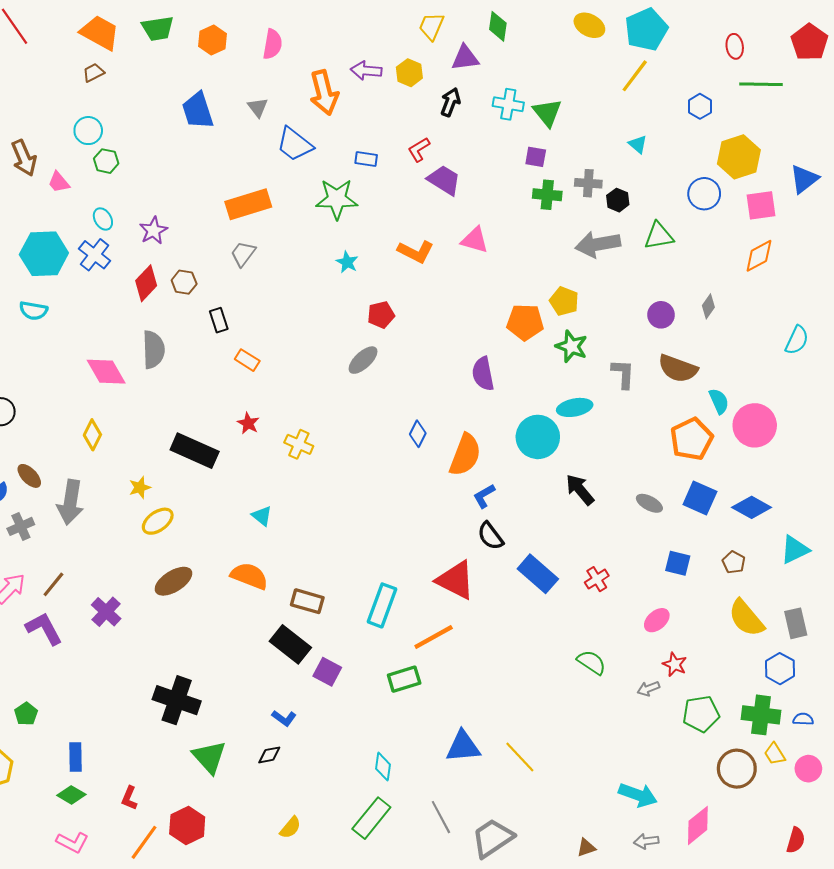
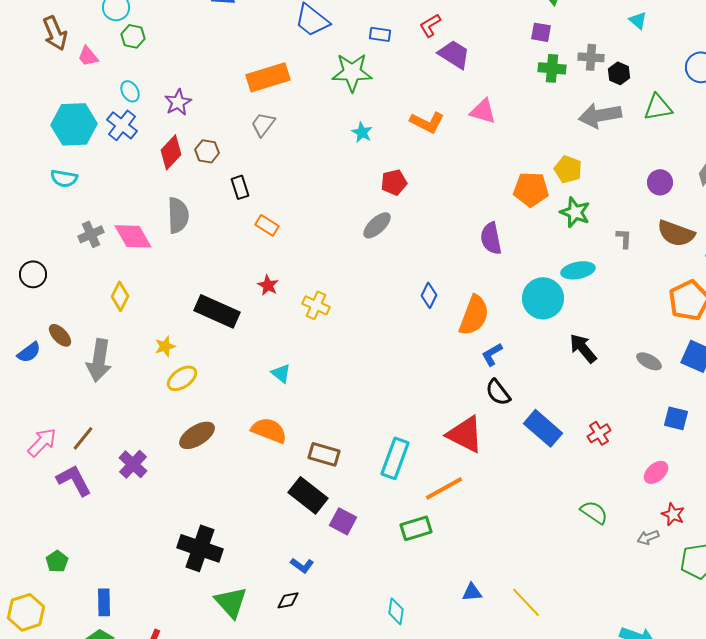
gray L-shape: (623, 374) -> (624, 238), size x0.7
gray cross: (21, 526) -> (91, 234), moved
blue triangle: (463, 747) -> (472, 592), size x0.6

